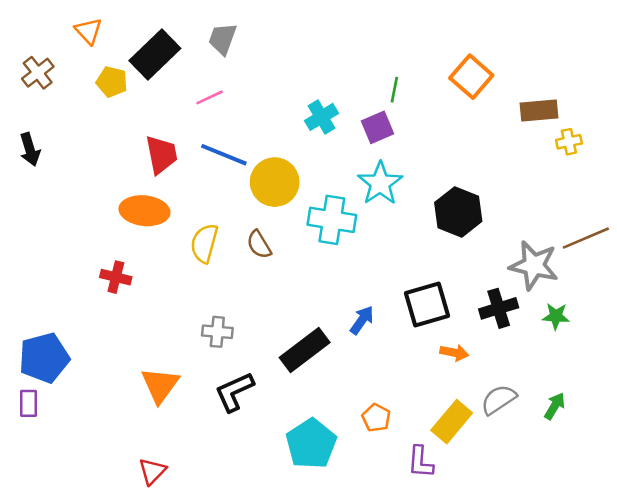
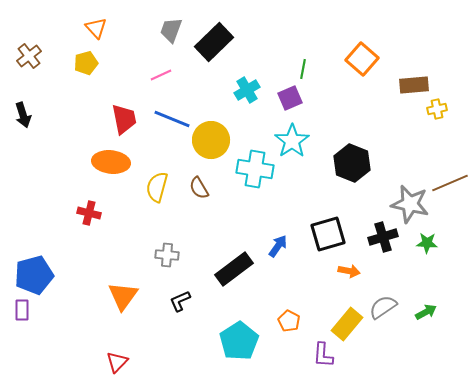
orange triangle: (88, 31) -> (96, 28), moved
black rectangle: (155, 54) -> (214, 42), moved
yellow pentagon: (112, 82) -> (86, 63), turned -30
black L-shape: (234, 392) -> (180, 301), size x0.7
green arrow: (555, 406) -> (426, 312), turned 30

